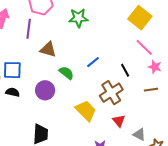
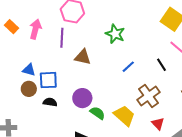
green star: (78, 18) -> (115, 34), moved, turned 30
black line: (125, 70) -> (161, 65), moved
green semicircle: (66, 73) -> (97, 113), moved

